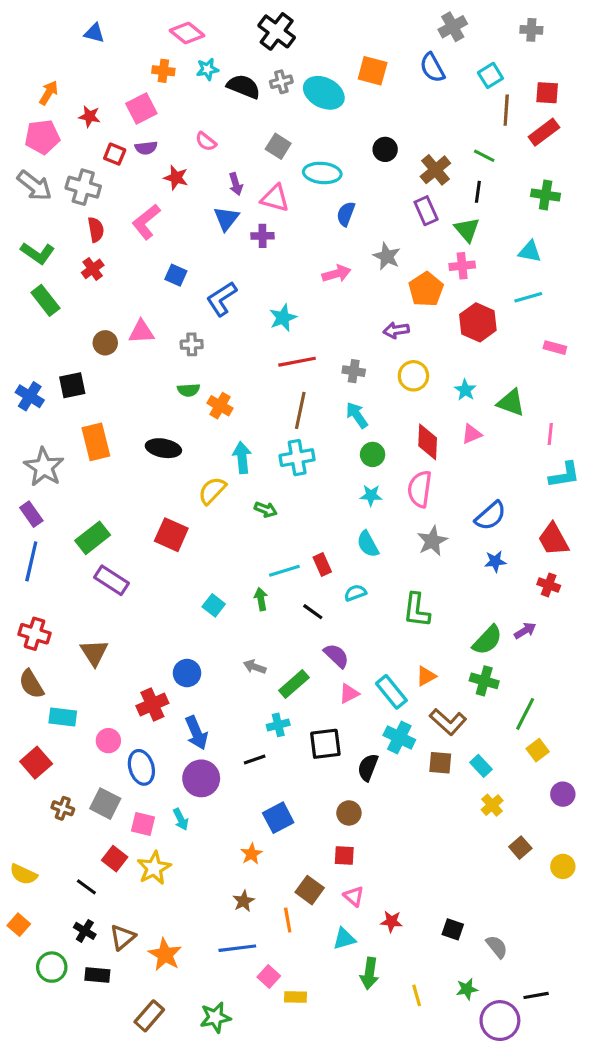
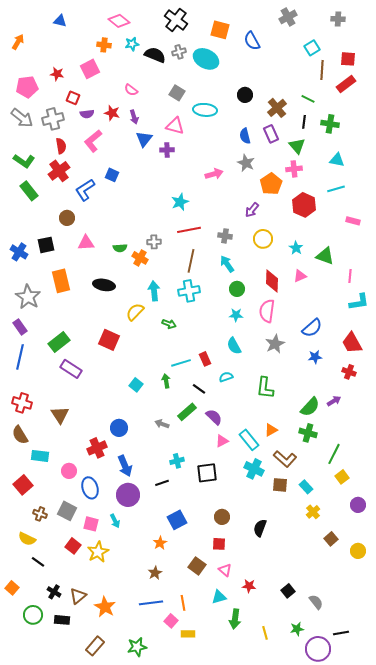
blue semicircle: (432, 68) -> (252, 41), moved
orange square: (373, 71) -> (220, 30), moved
orange arrow: (49, 93) -> (18, 42), moved
purple semicircle: (146, 148) -> (87, 114), moved
purple arrow: (236, 184) -> (134, 117), moved
gray cross: (83, 187) -> (53, 119), turned -30
green cross: (546, 195) -> (330, 124), moved
blue semicircle: (346, 214) -> (245, 136), moved, turned -35
red cross: (93, 269) -> (59, 171), size x1.5
blue L-shape: (222, 299) -> (85, 190), moved
purple arrow: (396, 330) -> (252, 210), turned -42
pink triangle: (141, 332) -> (86, 243), moved
gray cross: (192, 344) -> (154, 242), moved
green rectangle: (294, 684) -> (187, 412), moved
black semicircle: (368, 767) -> (260, 528), moved
yellow semicircle: (23, 874) -> (27, 539), moved
black line: (86, 887) -> (38, 562), moved
orange line: (288, 920) -> (183, 603), moved
black square: (453, 929) -> (288, 591), turned 32

